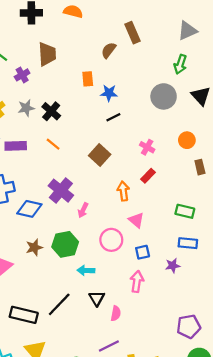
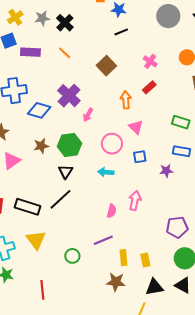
cyan arrow: (86, 271) -> (106, 172), moved
pink arrow: (137, 281) -> (135, 200), moved
black triangle: (97, 298) -> (66, 172), moved

